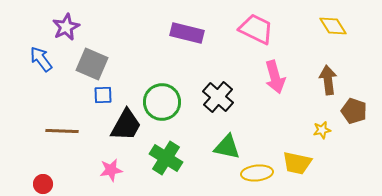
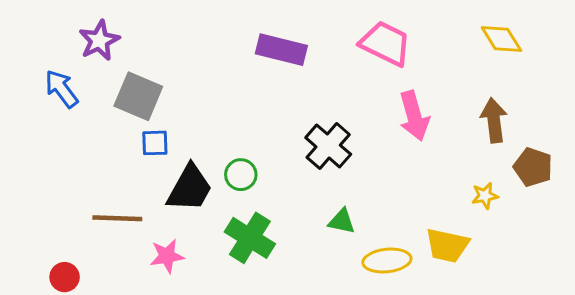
green circle: (162, 102) -> (241, 175), moved, size x0.6
brown line: (62, 131) -> (117, 218), moved
green triangle: (227, 147) -> (342, 221), size x0.7

